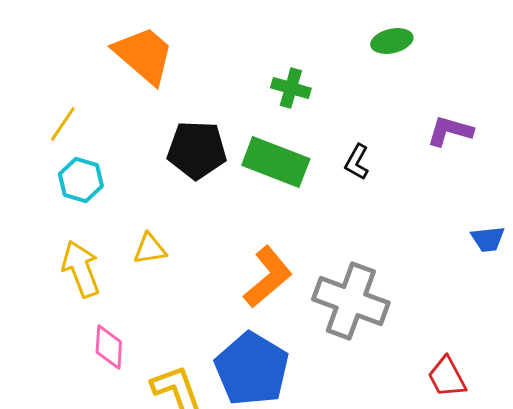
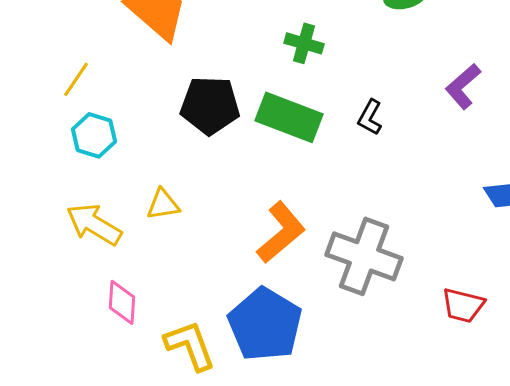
purple L-shape: (450, 131) -> (463, 86), turned -57
yellow arrow: (81, 269) -> (94, 224), turned -38
red trapezoid: (447, 377) -> (463, 305), moved, turned -48

